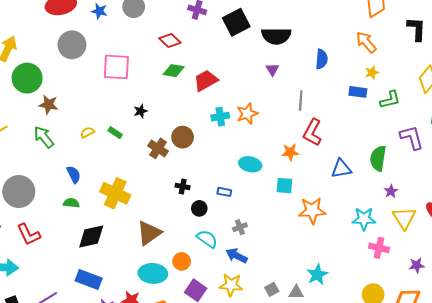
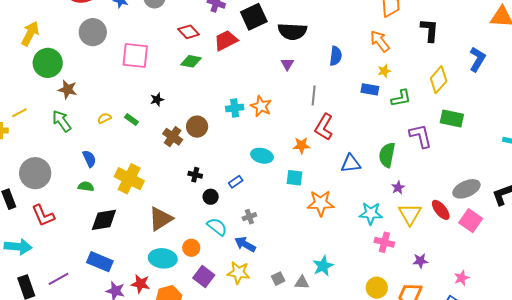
red trapezoid: (206, 80) -> (226, 40), moved
orange star: (247, 114) -> (261, 106), turned -30
blue rectangle: (224, 192) -> (236, 182), turned -48

